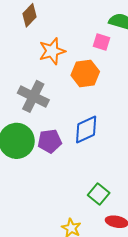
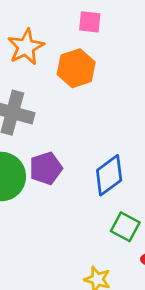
blue diamond: (86, 129) -> (109, 175), moved

